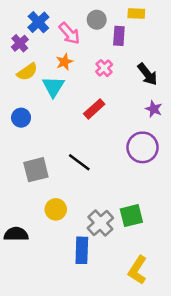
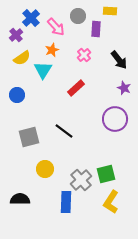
black semicircle: (16, 234) -> (20, 199), moved
yellow L-shape: (138, 270) -> (111, 202), moved

